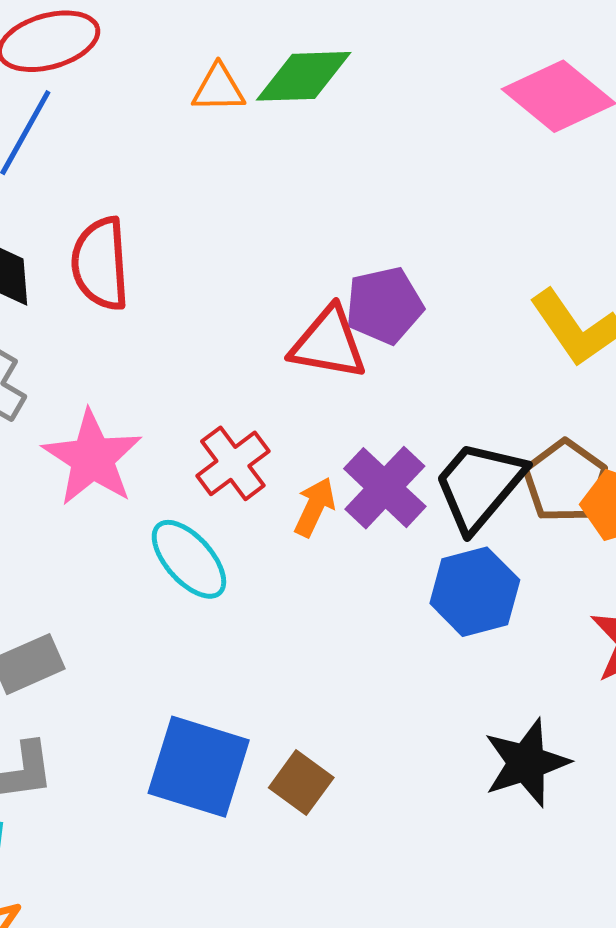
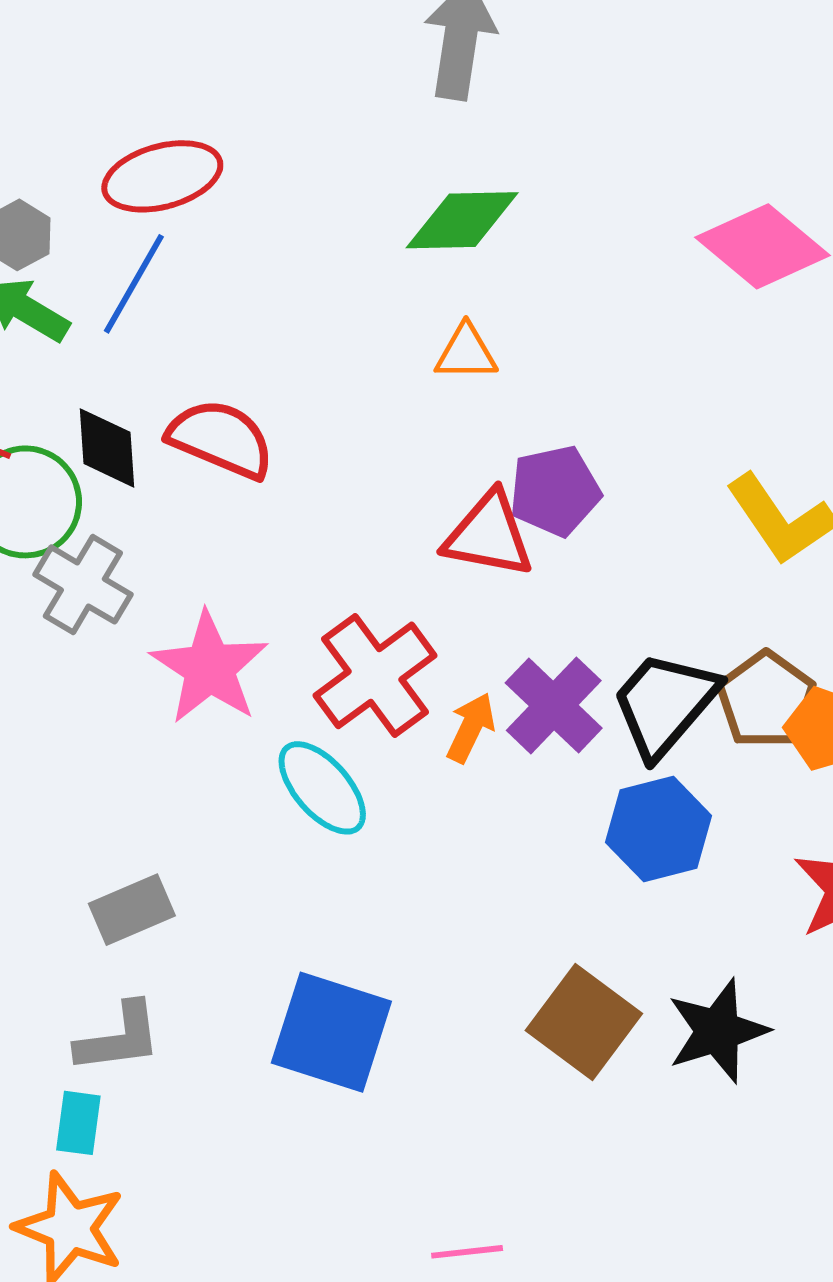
orange triangle: (218, 88) -> (466, 353), moved
red semicircle: (100, 264) -> (221, 439), turned 116
red cross: (233, 463) -> (375, 675), size x1.4
brown square: (301, 783) -> (584, 1022), moved, size x1.5

